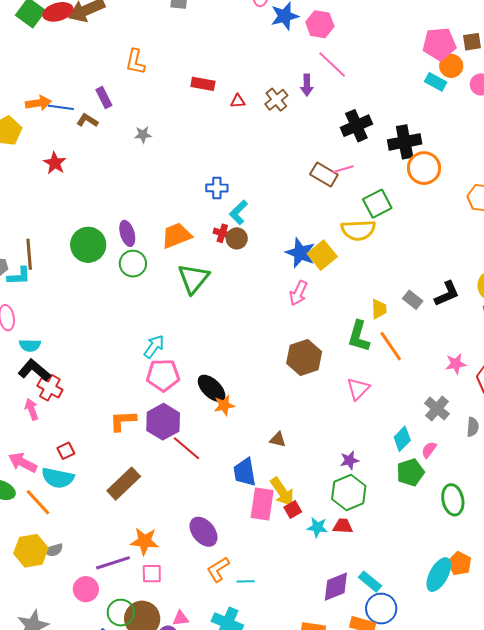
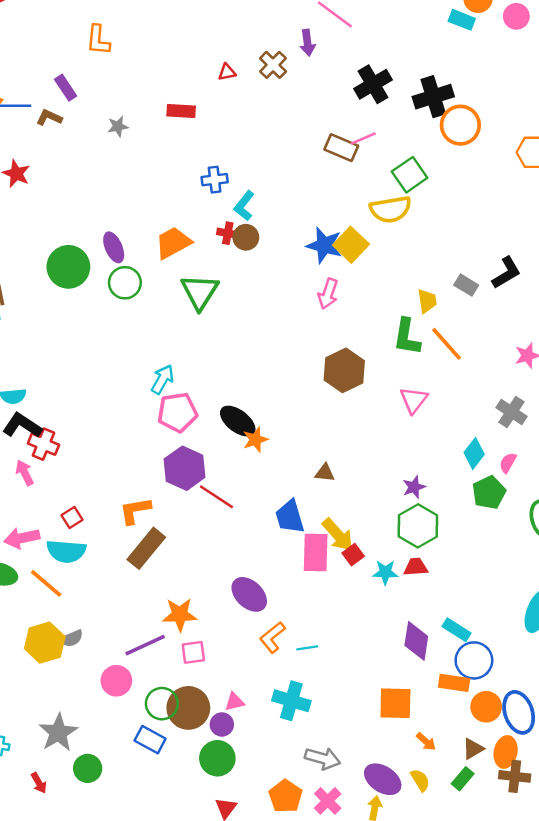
red rectangle: (203, 84) -> (181, 111), moved
orange L-shape: (123, 421) -> (135, 511), moved
pink arrow: (23, 463) -> (22, 538), turned -32
purple diamond: (336, 587) -> (416, 641), turned -52

